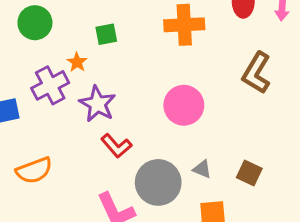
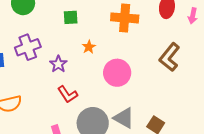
orange star: (77, 62) -> (89, 47), moved
purple star: (97, 104) -> (58, 64), size x0.7
gray triangle: (202, 169) -> (124, 118), size x1.6

